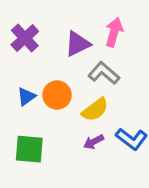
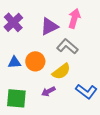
blue triangle: (26, 97) -> (14, 62), turned 32
purple arrow: (94, 142) -> (48, 91), moved

